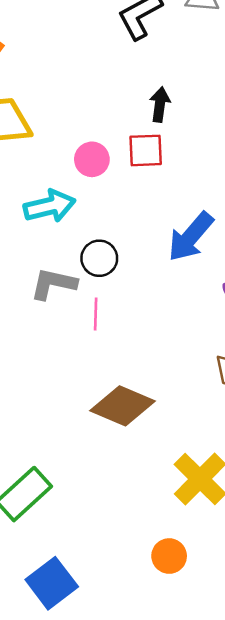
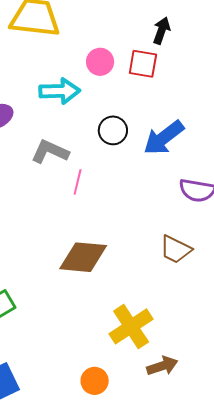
black circle: (99, 258) -> (113, 130), moved
brown diamond: (122, 406) -> (83, 257), turned -30

